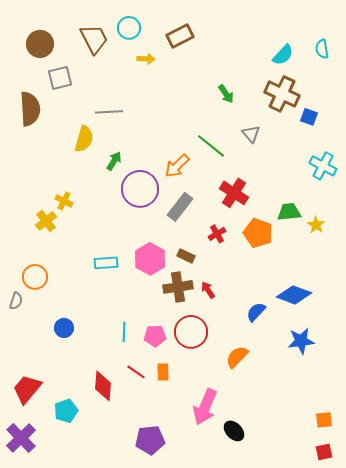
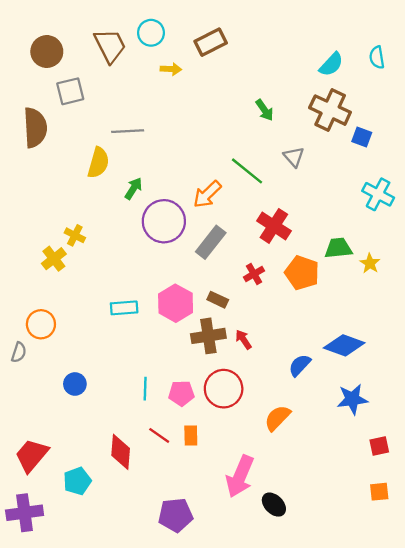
purple cross: (21, 438) -> (25, 513), turned 36
red square: (324, 452) -> (379, 446), moved

